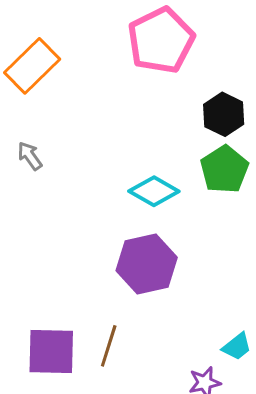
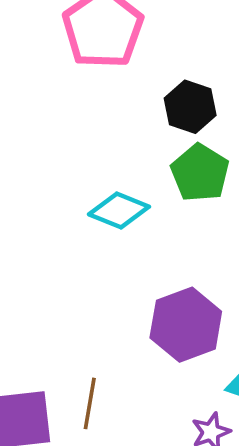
purple hexagon: (147, 264) -> (186, 325), moved

